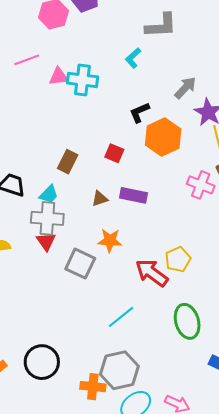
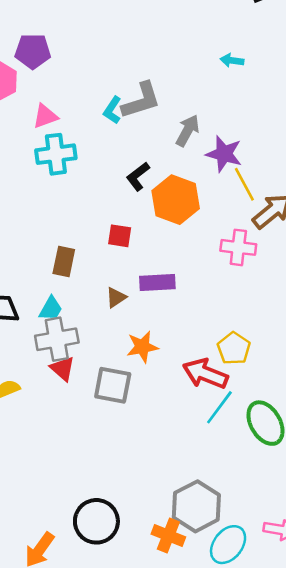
gray L-shape: (161, 26) -> (141, 100), moved
pink triangle: (59, 77) -> (45, 116), moved
cyan line: (121, 317) -> (219, 407), moved
orange cross: (93, 387) -> (168, 536), turned 30

